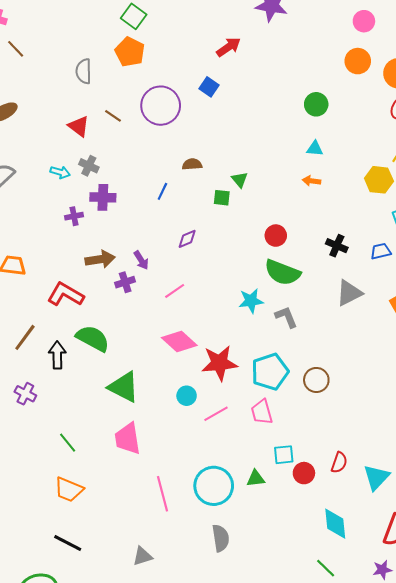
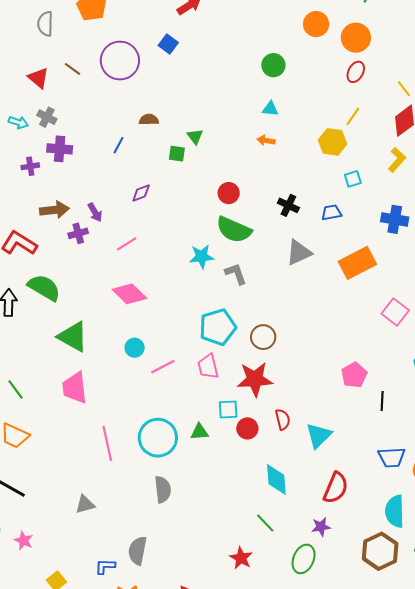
red star: (219, 363) -> (255, 379), moved
red semicircle: (339, 463) -> (283, 419), turned -35

